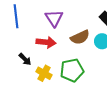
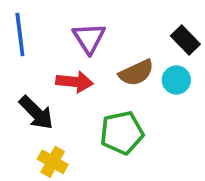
black arrow: (25, 59) -> (36, 113), size x1.5
yellow cross: (44, 73) -> (53, 162), moved

